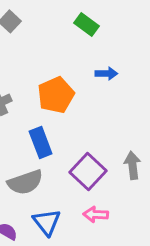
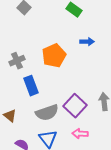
blue rectangle: (41, 142) -> (31, 86), moved
gray semicircle: (25, 182) -> (47, 113), moved

